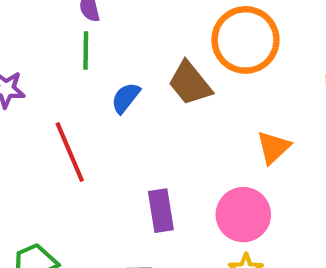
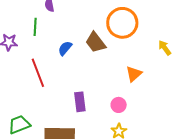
green line: (86, 50) -> (35, 27), moved
pink circle: (243, 215) -> (119, 105), size x0.6

